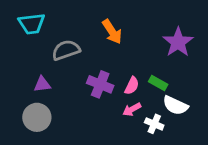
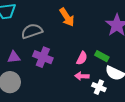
purple cross: (100, 84) -> (43, 57), moved
pink arrow: (132, 109) -> (82, 76), turned 32

